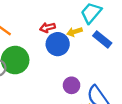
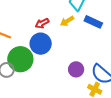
blue circle: (58, 44) -> (41, 44), moved

